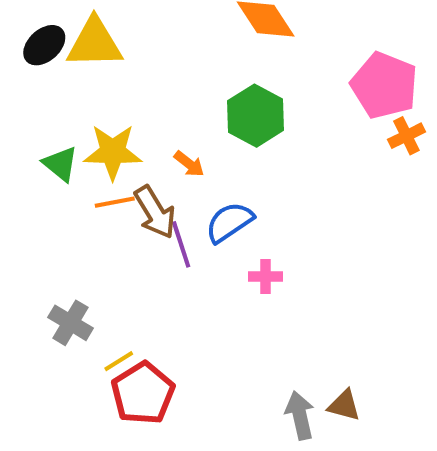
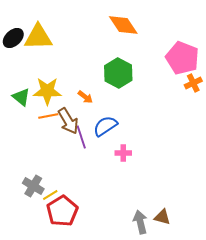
gray cross: (70, 323) -> (33, 186), moved

